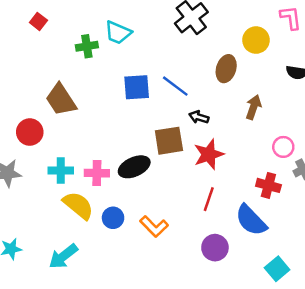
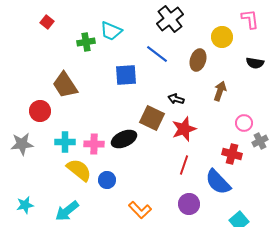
blue line: (175, 86) -> (157, 54), moved
brown square: (169, 141) -> (152, 118), turned 35
orange L-shape: (154, 226) -> (140, 210), moved

